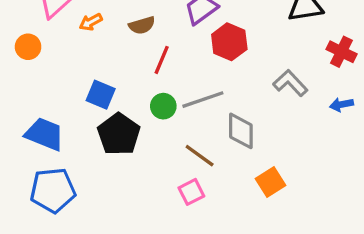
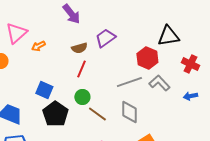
brown semicircle: (142, 25) -> (79, 48), moved
red hexagon: (229, 42) -> (147, 58), moved
gray line: (203, 100) -> (129, 82), moved
brown line: (200, 156) -> (97, 114), moved

